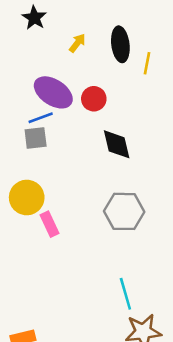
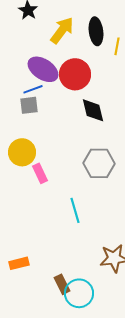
yellow arrow: (77, 43) -> (62, 30), size x1.8
red circle: (94, 99) -> (75, 74), size x1.6
cyan line: (125, 294) -> (75, 210), moved

